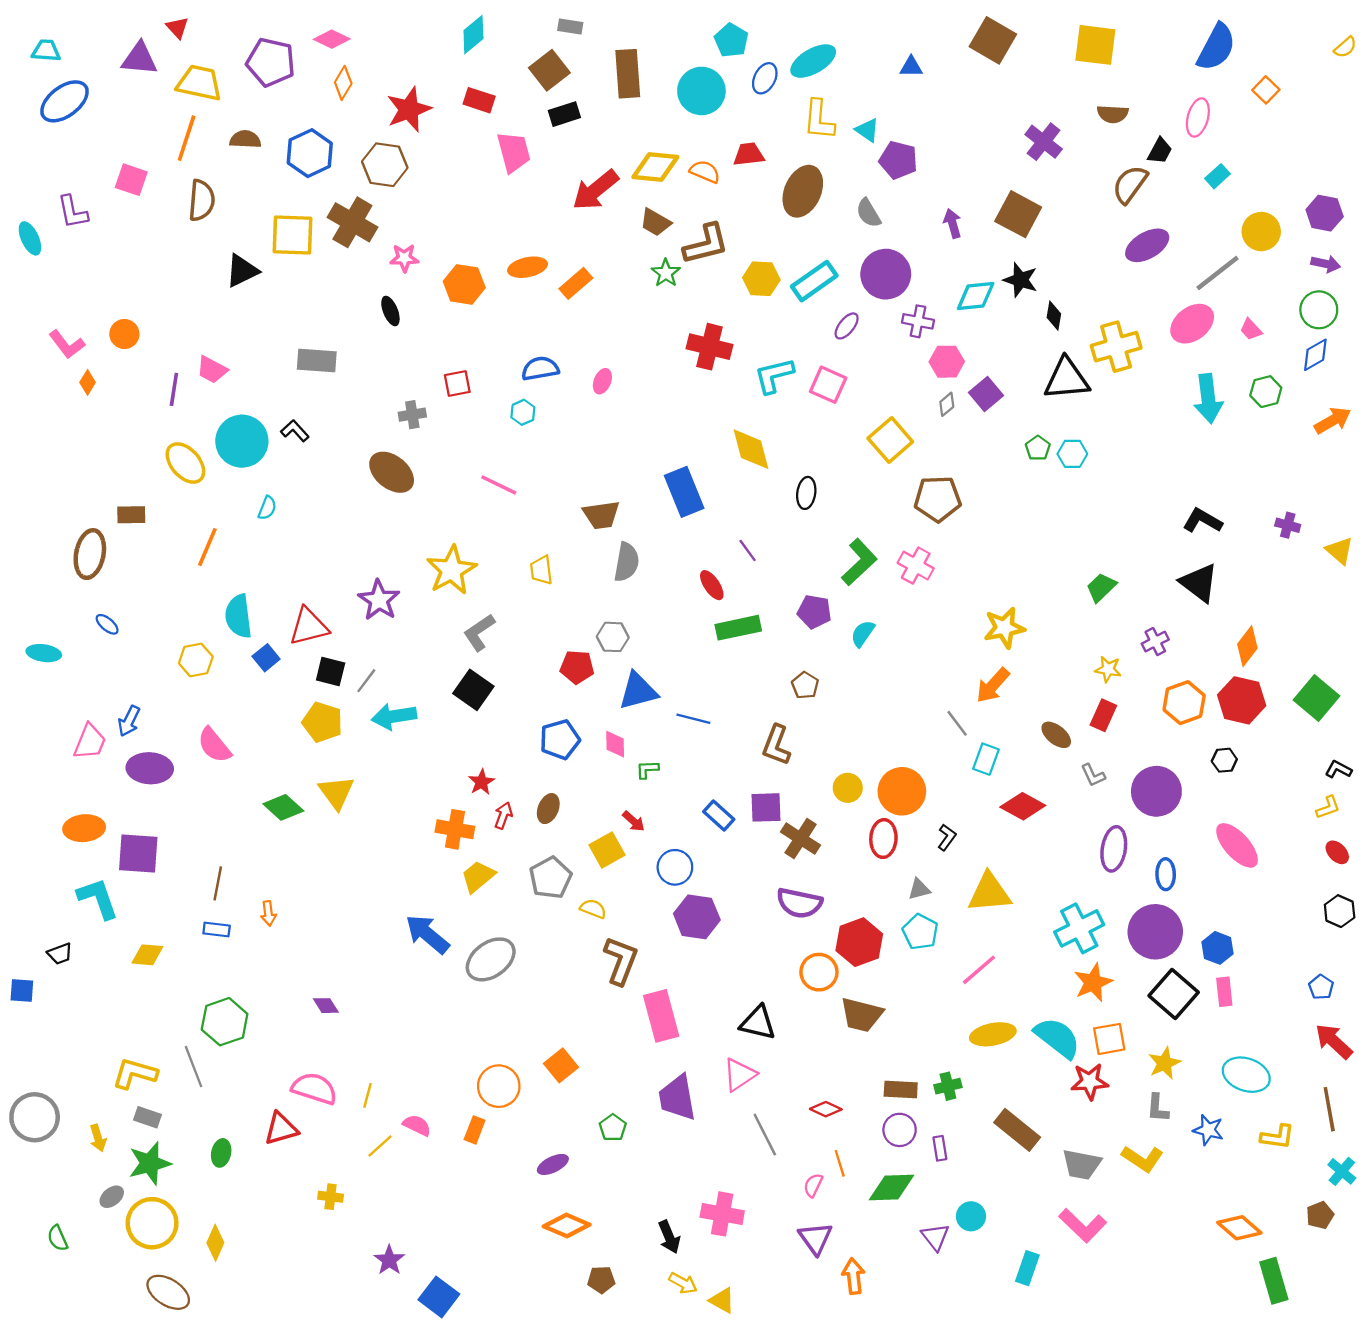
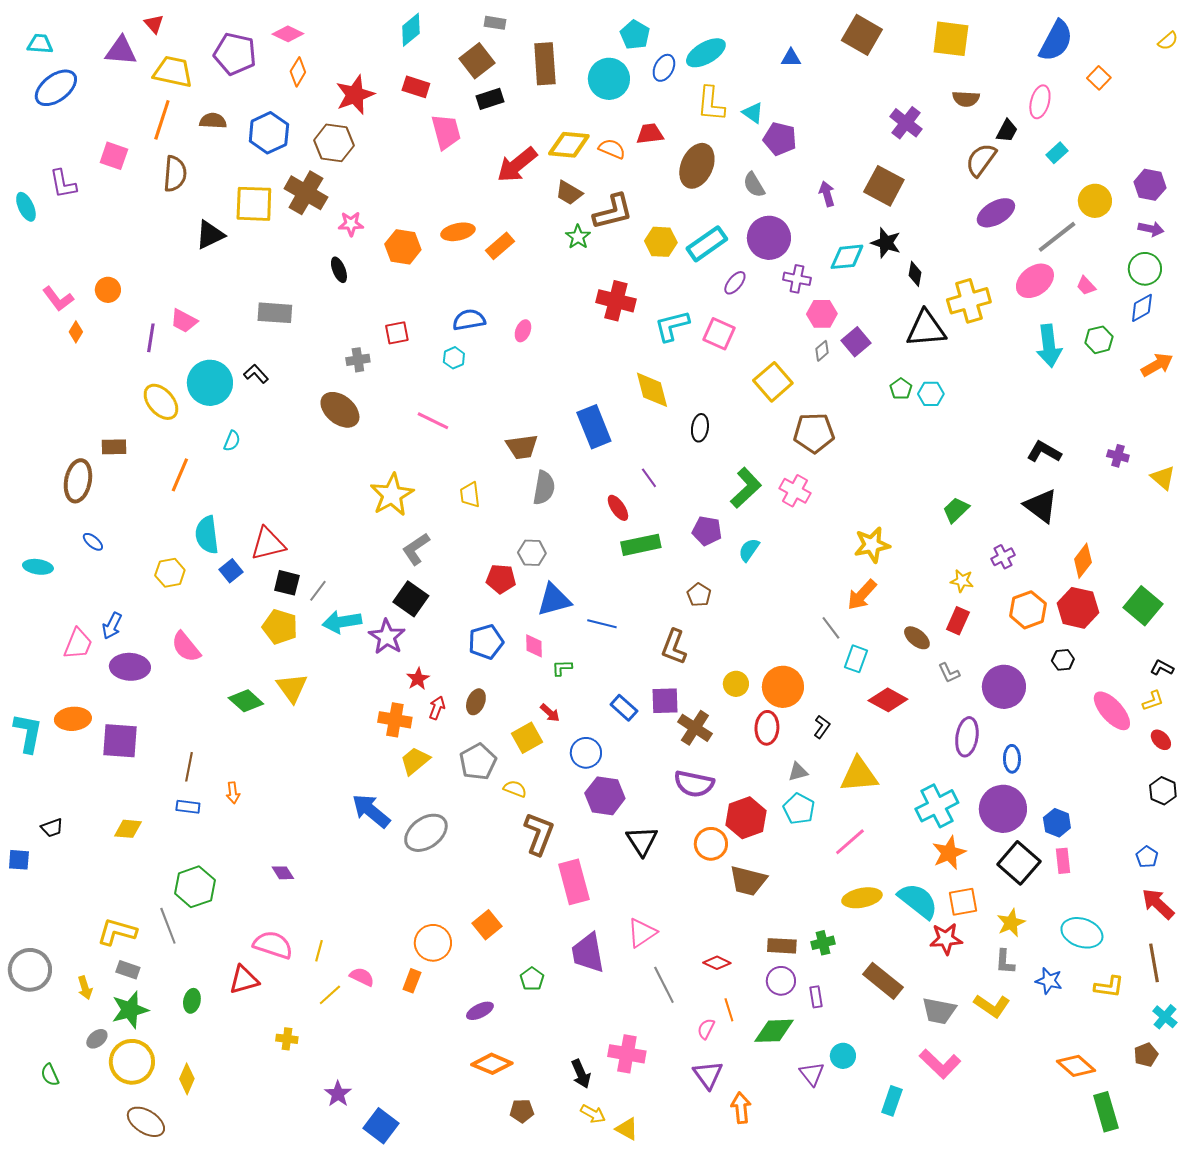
purple star: (379, 600) -> (387, 637), moved
pink ellipse: (1237, 845) -> (1112, 711), moved
cyan L-shape: (98, 898) -> (28, 733), moved, turned 30
black triangle: (758, 1023) -> (642, 841), moved, turned 44

